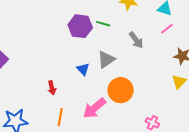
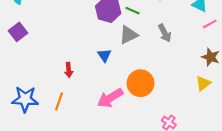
pink line: (167, 29) -> (210, 24), moved
gray triangle: (106, 60) -> (128, 35), moved
orange line: (60, 117) -> (59, 101), moved

